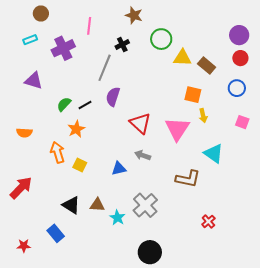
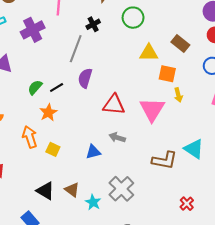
yellow triangle: (182, 58) -> (149, 53), moved
red triangle: (140, 123) -> (114, 105), turned -35
cyan triangle: (214, 153) -> (194, 149), moved
brown triangle: (97, 205) -> (72, 190), turned 35

